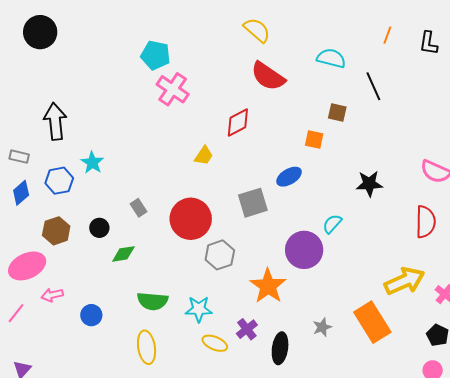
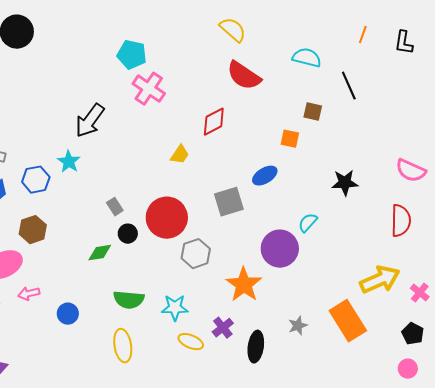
black arrow: (55, 121) -> (90, 121), moved, turned -138
black circle: (99, 228) -> (128, 234), moved

